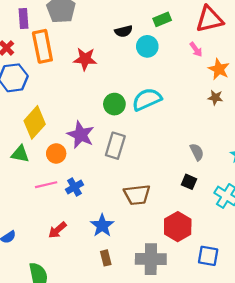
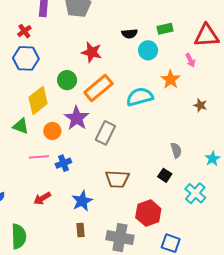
orange rectangle: (42, 46) -> (98, 88), moved, turned 52
orange star: (219, 69) -> (171, 79), moved
green circle: (114, 104) -> (67, 80), moved

